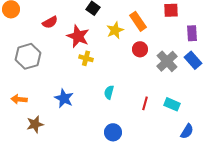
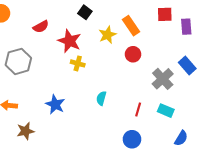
purple rectangle: (192, 33) -> (186, 27), moved
gray cross: (167, 61) -> (163, 79), moved
blue circle: (113, 132) -> (132, 139), moved

